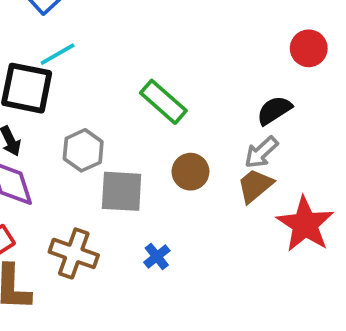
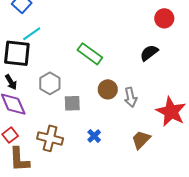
gray arrow: (261, 152) -> (130, 97), moved, turned -54
brown trapezoid: (255, 186) -> (141, 140), moved
gray square: (122, 191) -> (72, 103), size x0.7

